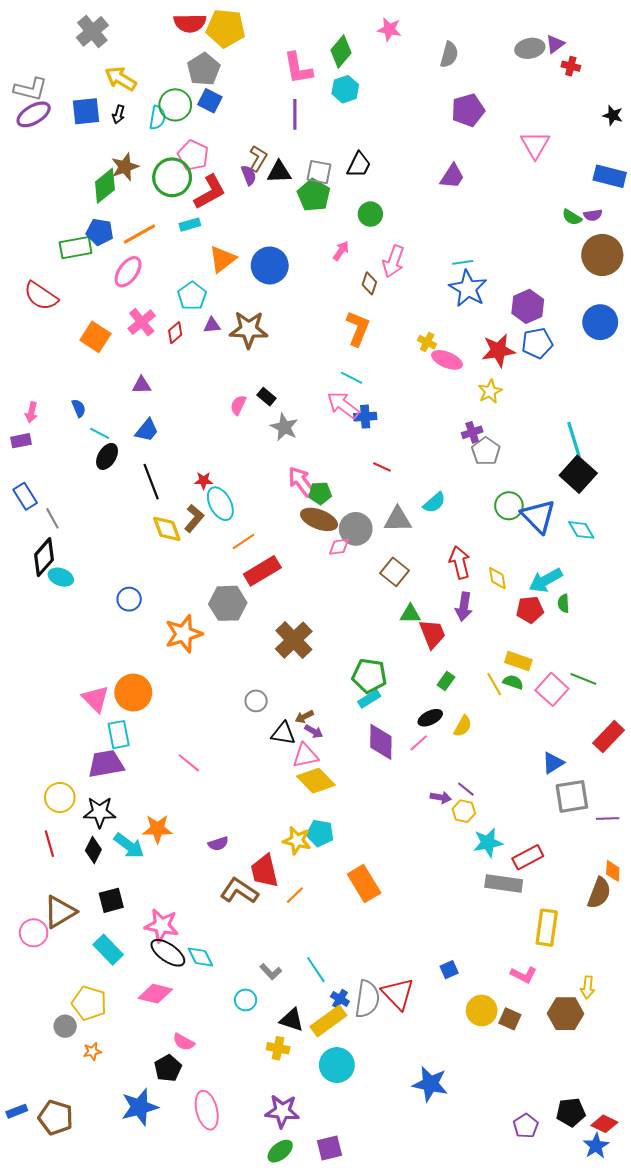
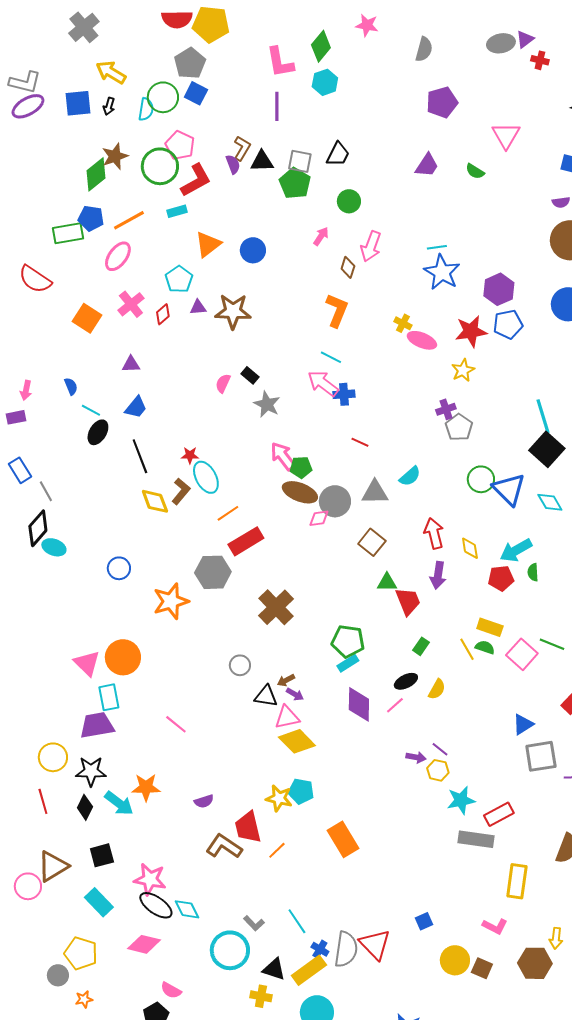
green semicircle: (572, 217) -> (475, 171), moved
blue circle: (270, 265) -> (253, 250), size x0.7
cyan circle: (246, 1000) -> (230, 950), size x1.8

